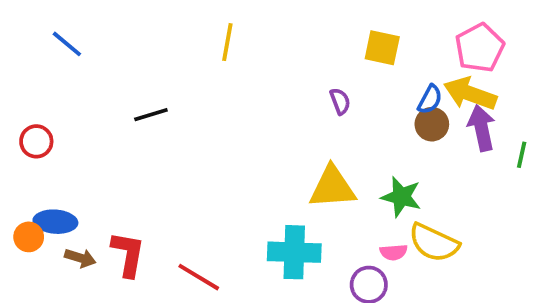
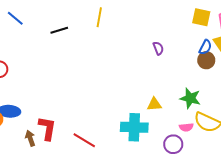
yellow square: (382, 48) -> (201, 17), moved
black line: (151, 115) -> (59, 30), moved
yellow triangle: (332, 187) -> (154, 104), moved, size x0.6
brown arrow: (80, 258) -> (30, 138), moved, turned -126

